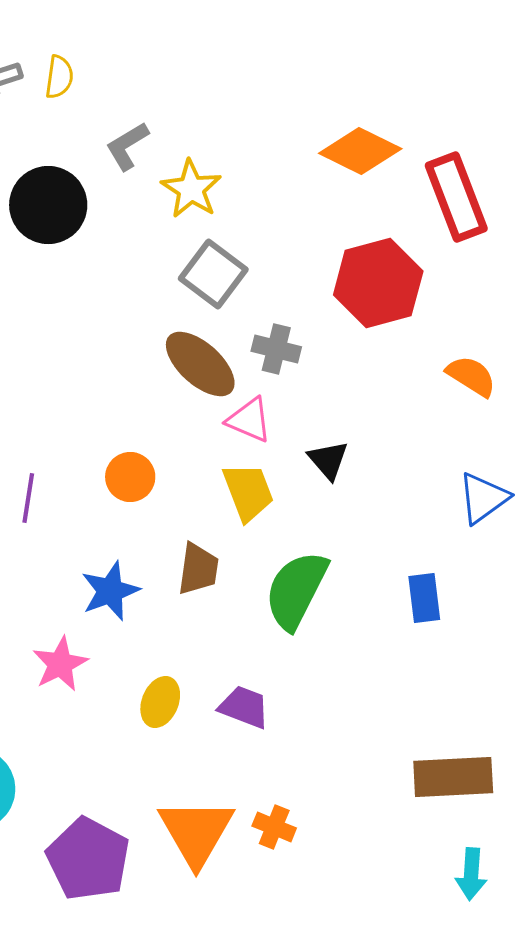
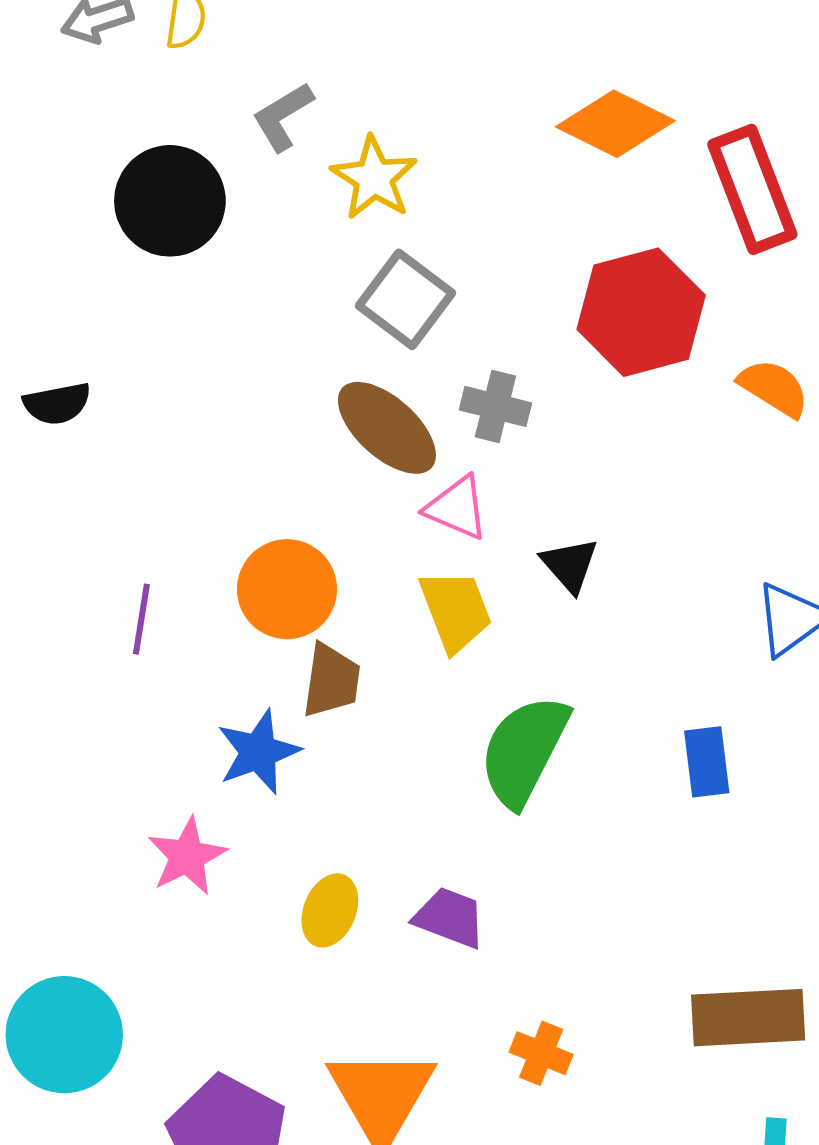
orange semicircle: (471, 376) -> (774, 388), moved
orange circle: (130, 477) -> (287, 589), size x1.4
brown trapezoid: (198, 569) -> (331, 681), moved
orange cross: (274, 827) -> (541, 1053), moved

